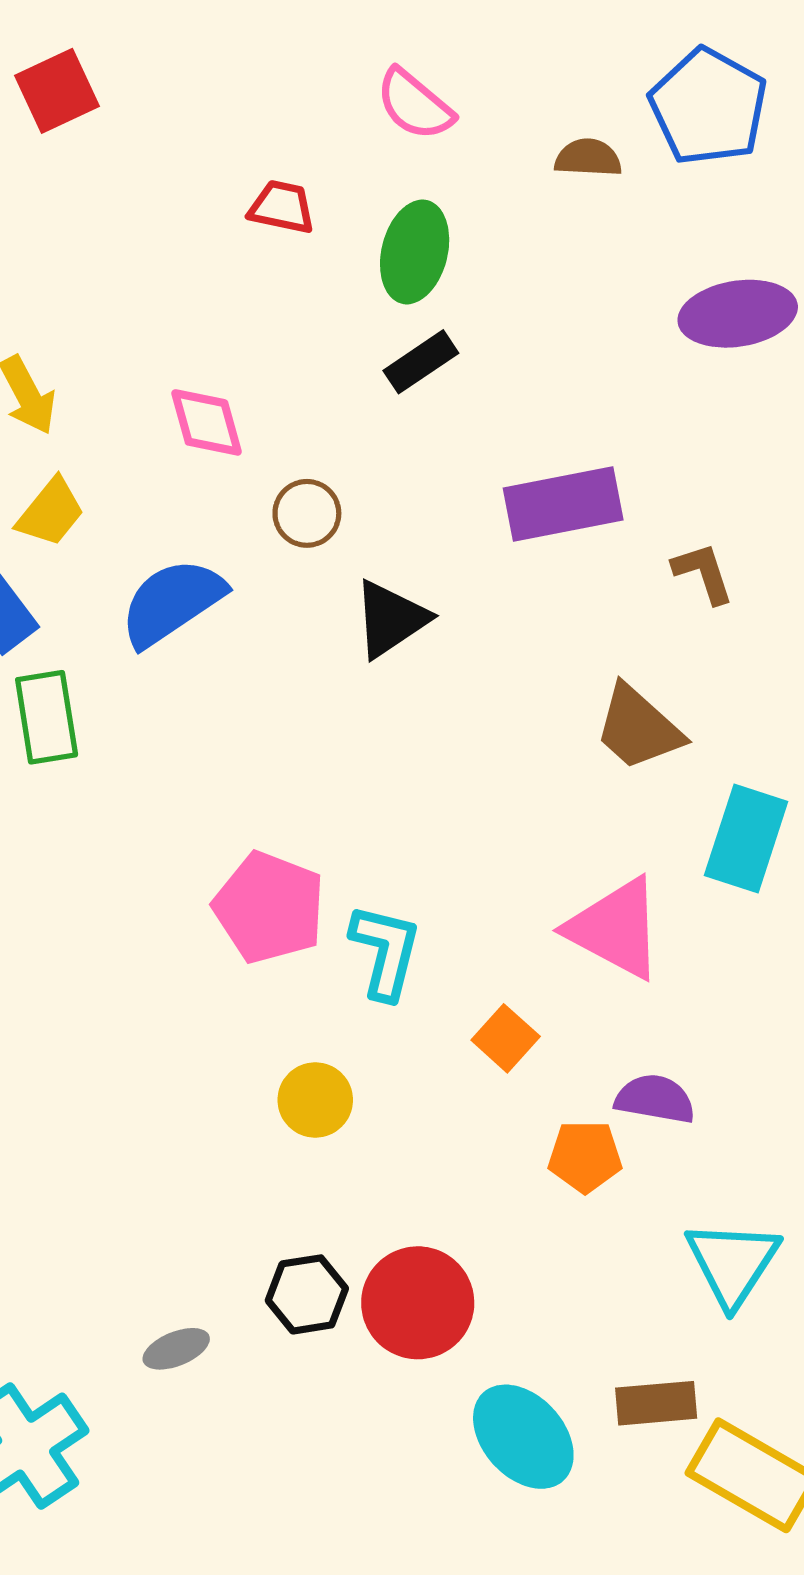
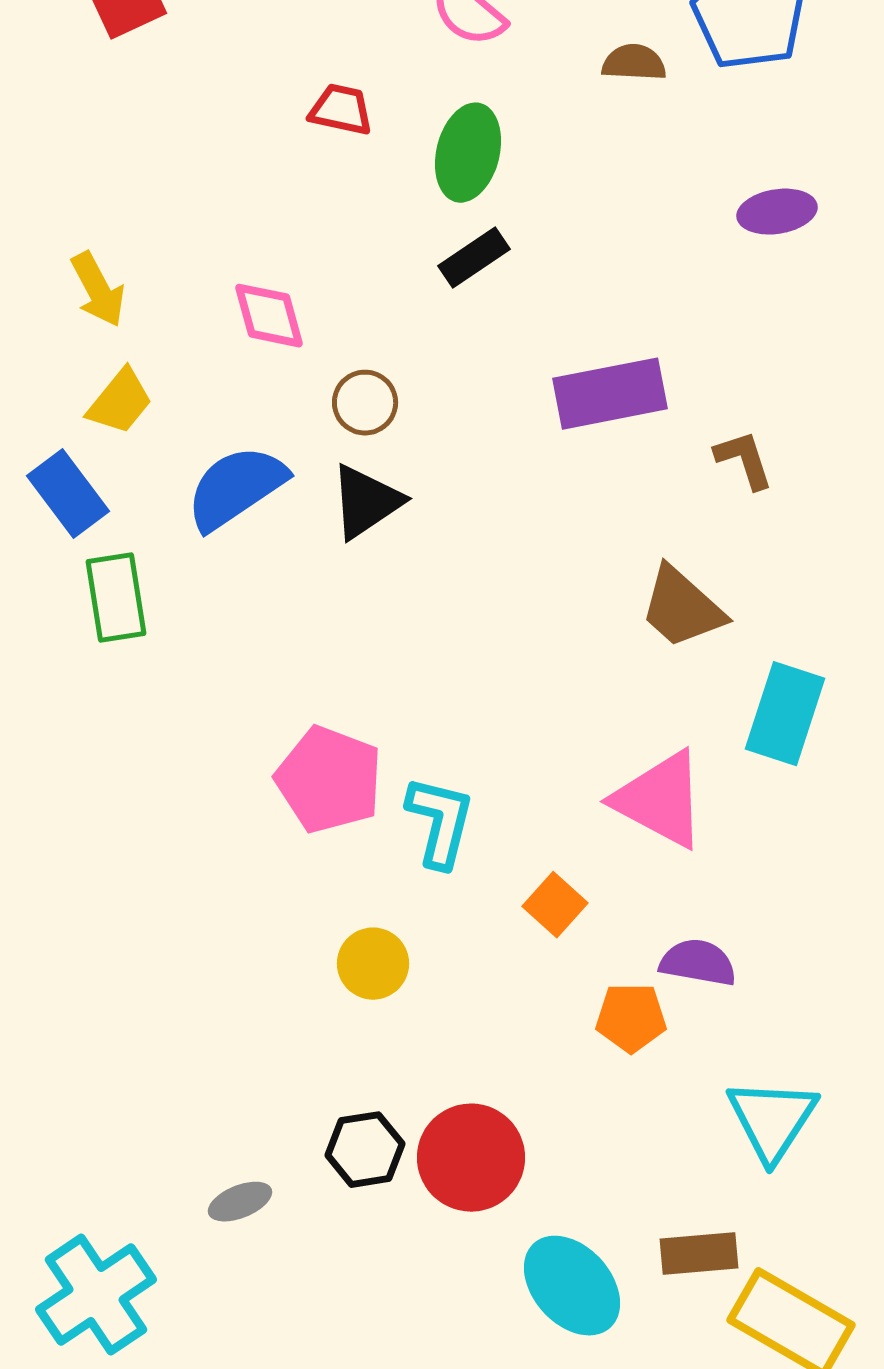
purple ellipse: (738, 314) -> (777, 212), size x0.7
black triangle: (391, 619) -> (366, 502), moved

